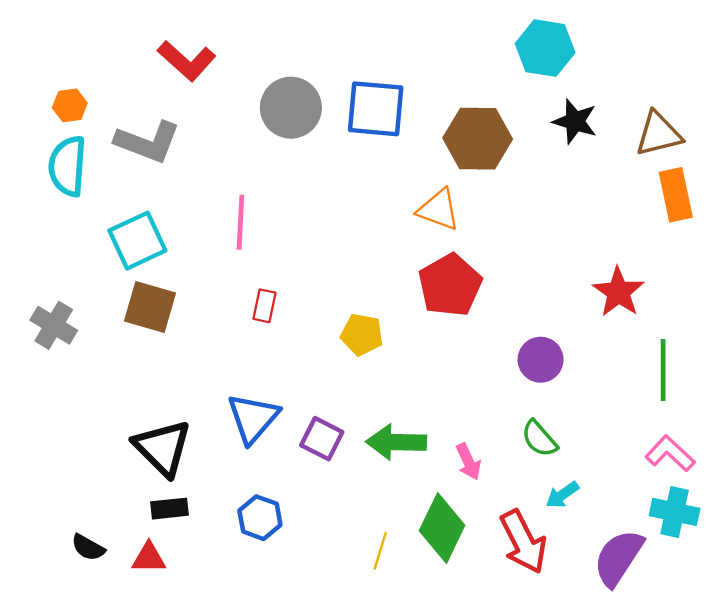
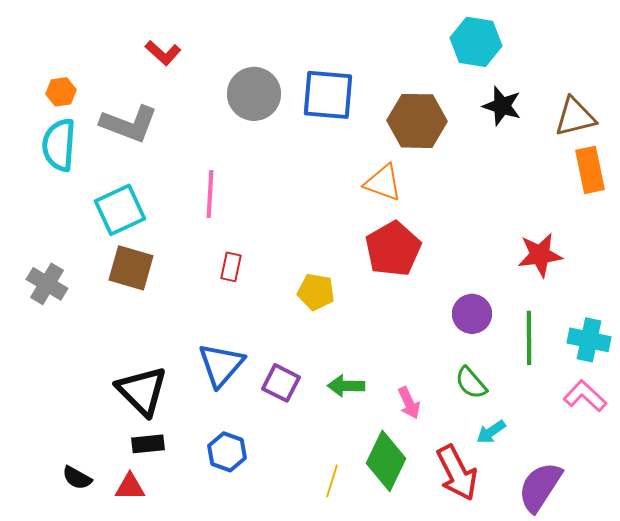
red L-shape: (187, 61) -> (163, 53), size x0.7
red star: (618, 292) -> (540, 255), turned 30
green line: (663, 370) -> (529, 338), moved
green arrow: (396, 442) -> (346, 386), size x0.7
cyan cross: (675, 512) -> (589, 340), moved

